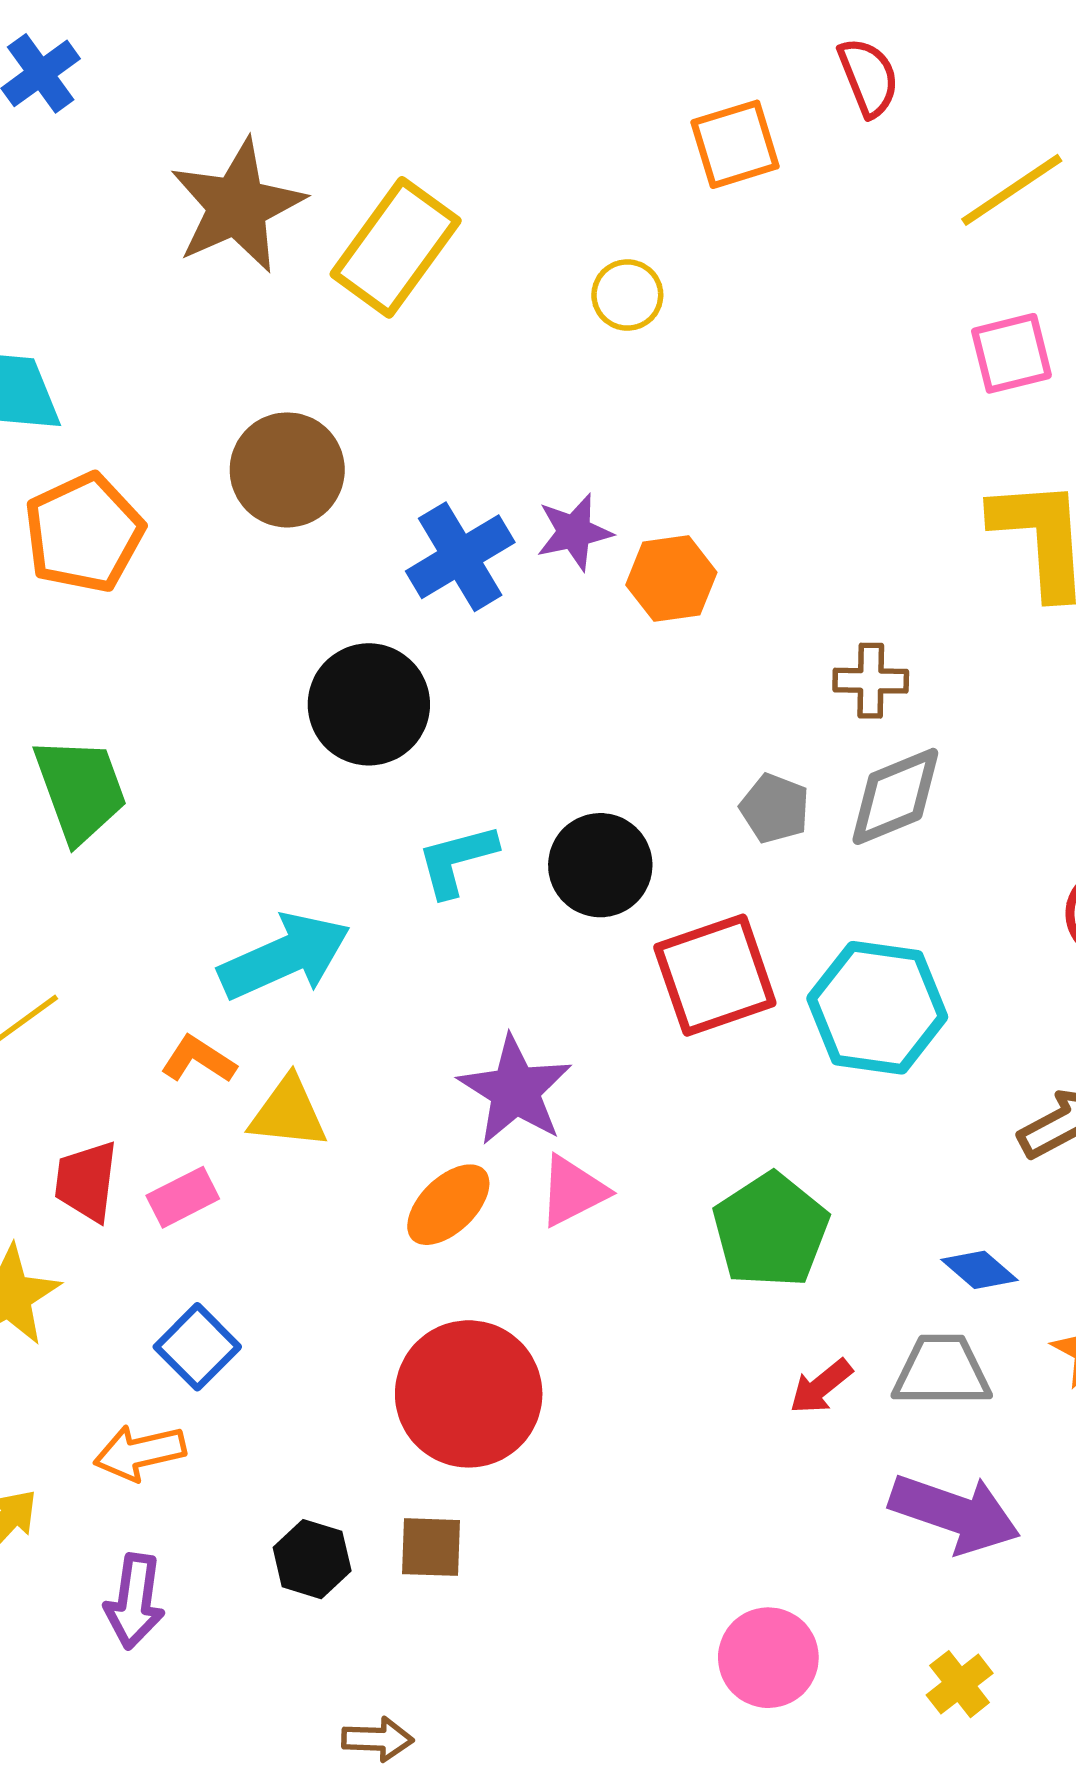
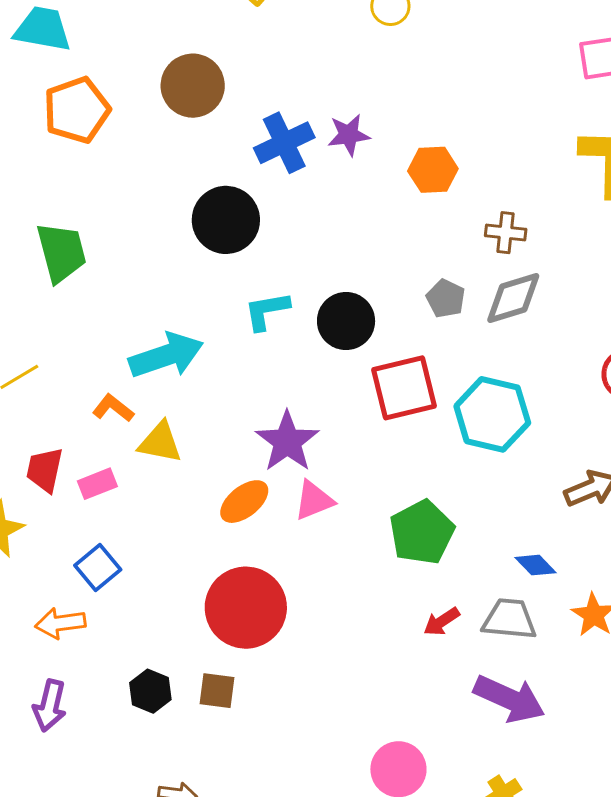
orange hexagon: (671, 579) -> (433, 170), moved

